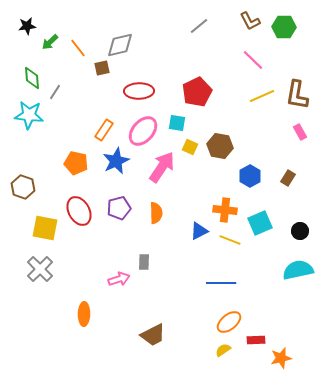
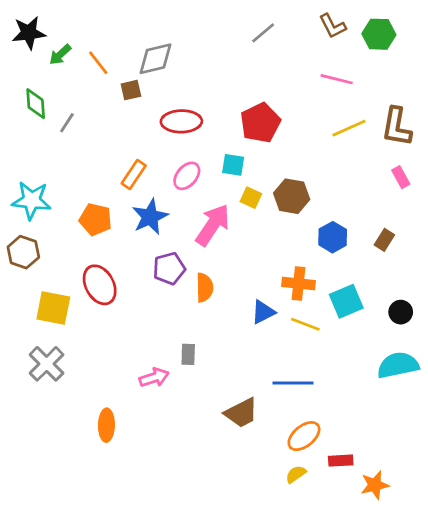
black star: (27, 26) -> (29, 33), size x1.4
pink line: (253, 60) -> (337, 79), turned -30
cyan star: (29, 115) -> (32, 200), moved
pink ellipse: (143, 131) -> (187, 176), size x0.7
purple pentagon: (119, 208) -> (169, 268), moved
brown trapezoid: (153, 335) -> (241, 413), moved

